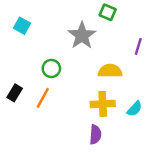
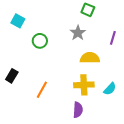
gray star: (82, 35) -> (78, 33), moved, size x0.7
green circle: (51, 68) -> (40, 41), moved
orange line: (43, 98) -> (42, 90), moved

